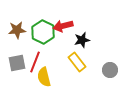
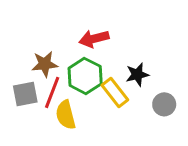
brown star: (17, 30) -> (45, 64), moved
green hexagon: (43, 32) -> (85, 76), moved
black star: (82, 40) -> (137, 74), moved

